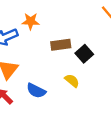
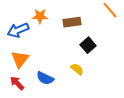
brown rectangle: (61, 45) -> (72, 22), moved

